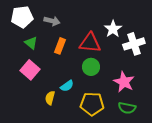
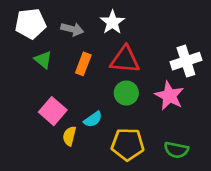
white star: (113, 29) -> (112, 22), moved
pink square: (30, 70) -> (53, 111), moved
pink star: (124, 82) -> (169, 96), moved

